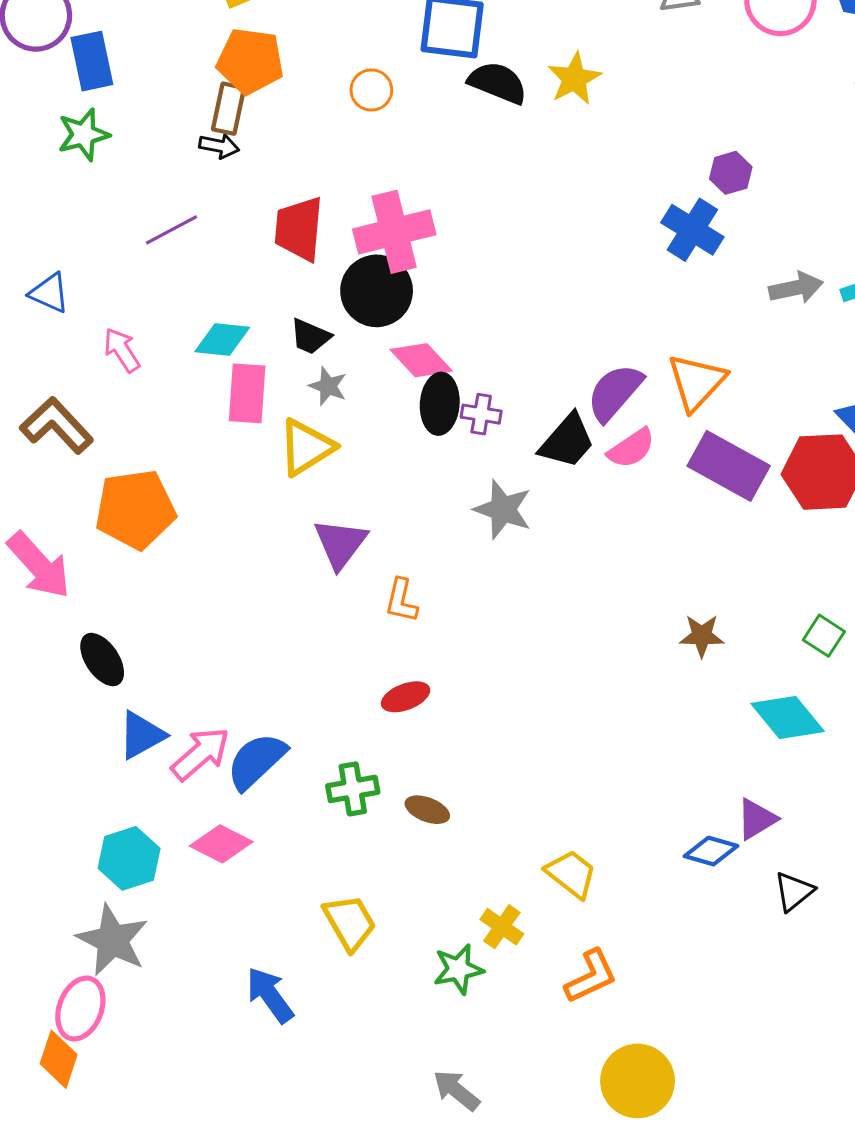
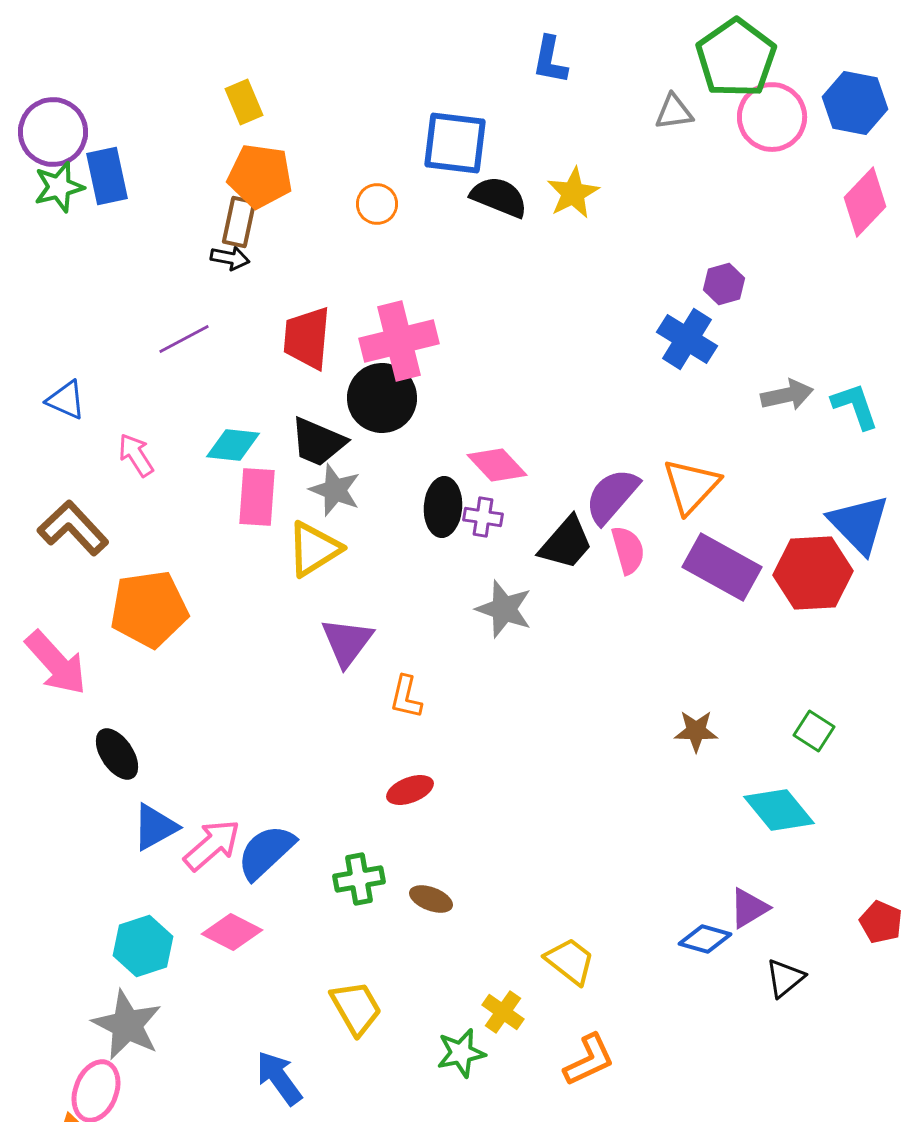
green star: (84, 135) -> (59, 187), moved
black trapezoid: (310, 336) -> (318, 442), size x1.4
pink diamond: (421, 360) -> (497, 465), moved
gray star: (328, 386) -> (335, 490), size x1.4
pink semicircle: (631, 448) -> (628, 550), turned -72

